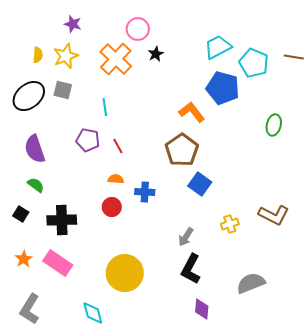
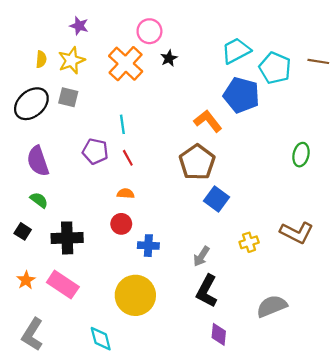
cyan line: (105, 107) -> (122, 124), moved
green ellipse: (274, 125) -> (301, 155), moved
blue cross: (145, 192) -> (148, 246), moved

